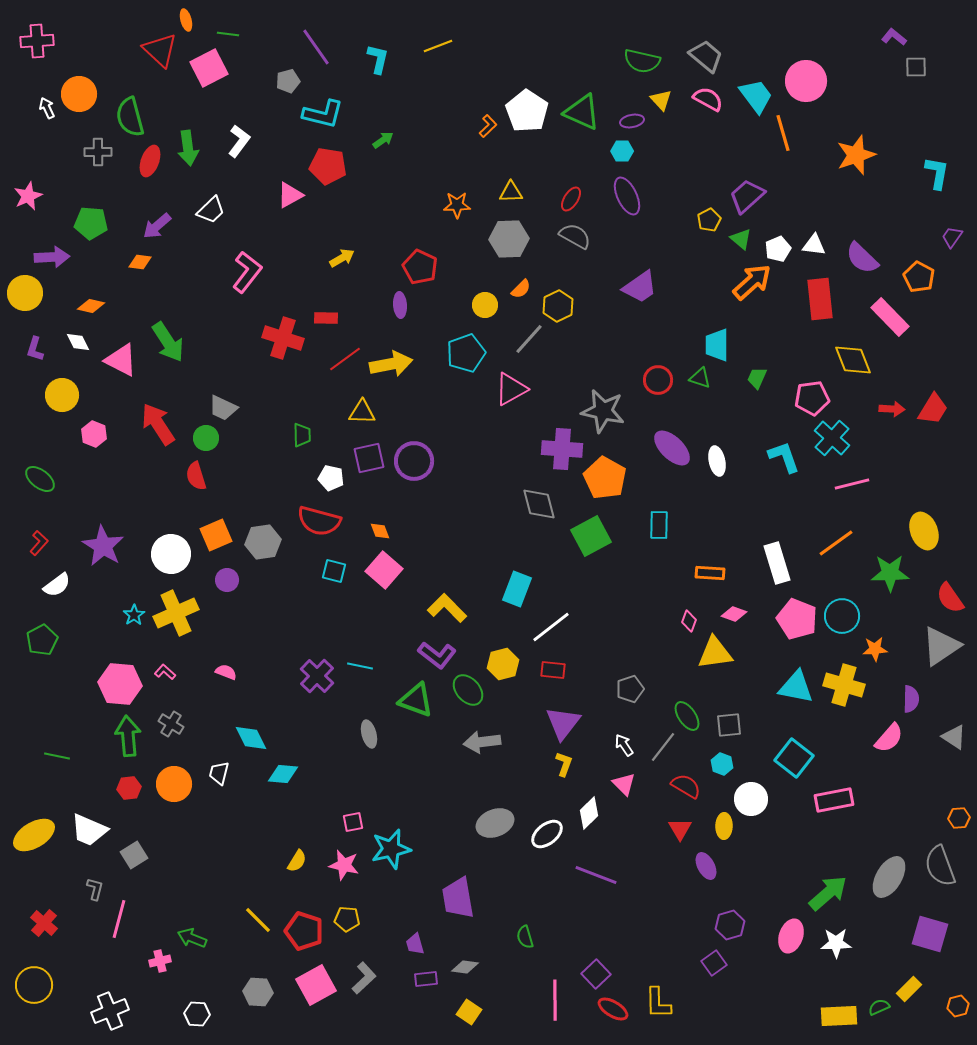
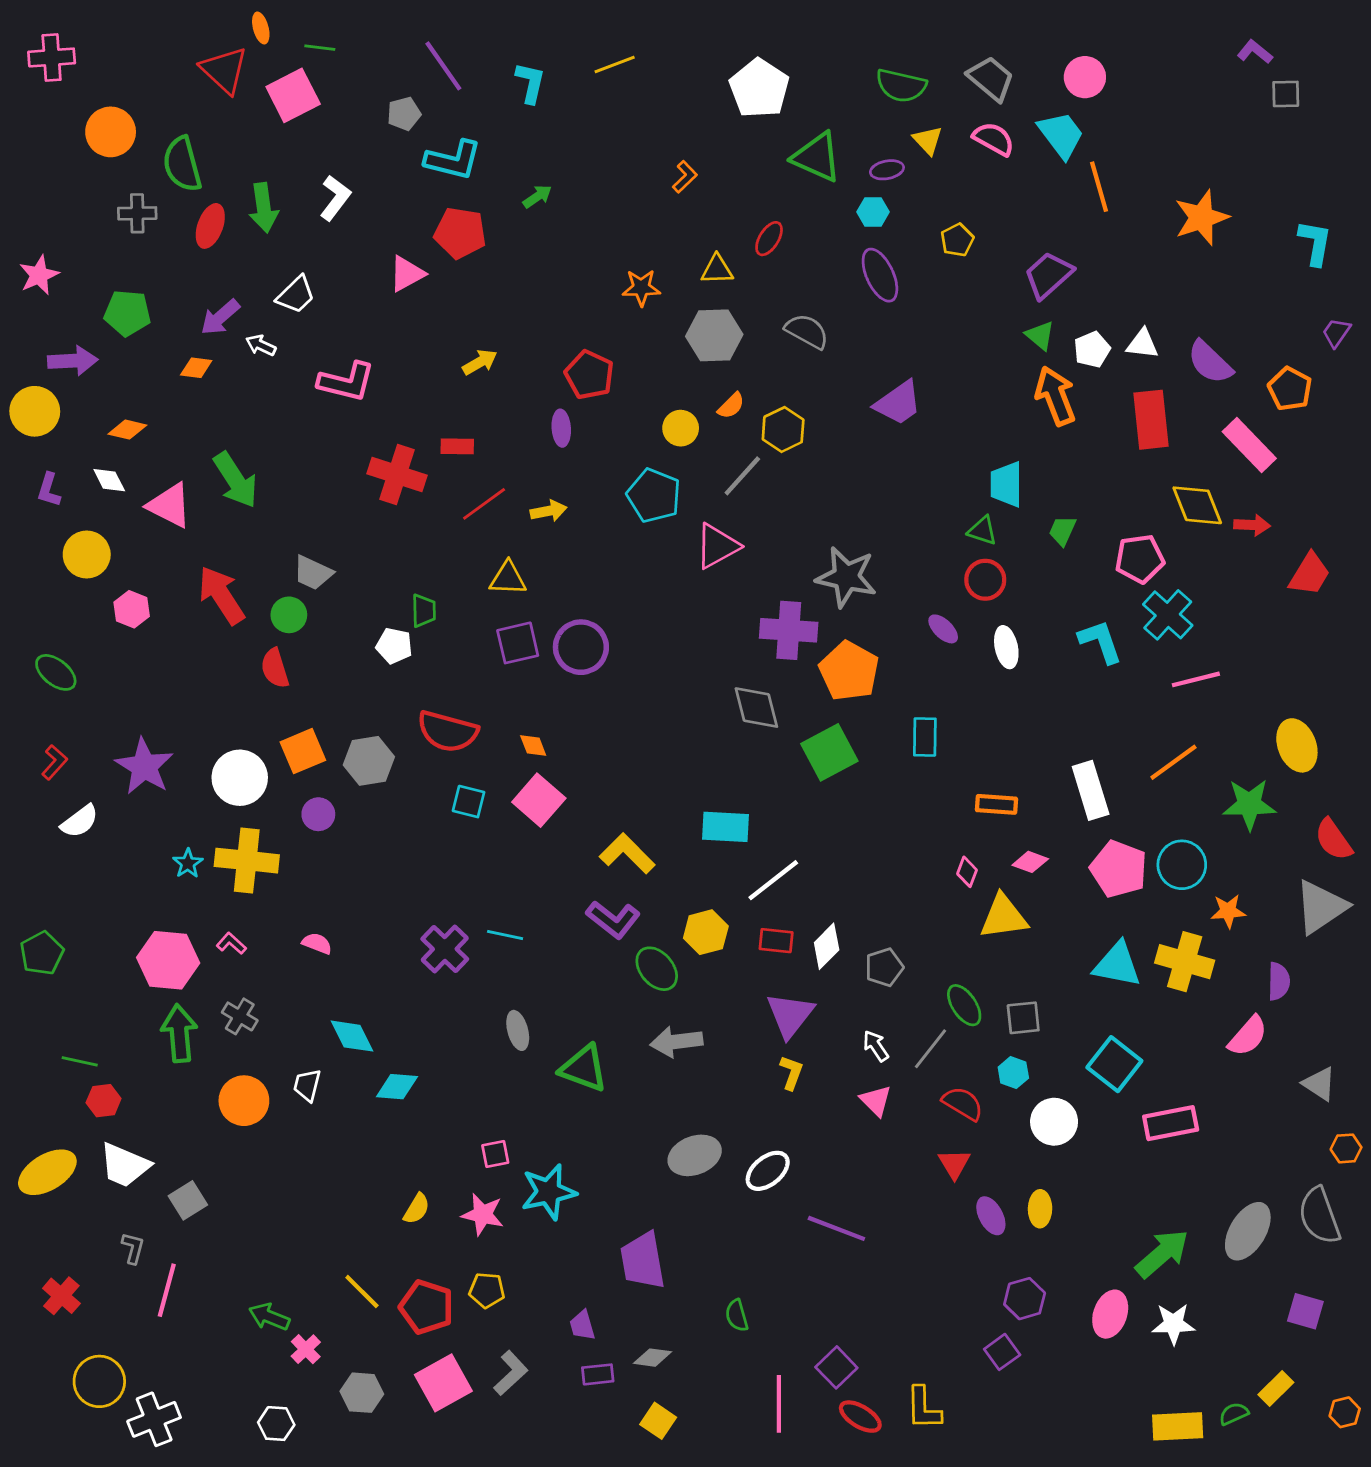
pink circle: (806, 81) -> (1085, 77), moved, size x0.7
white arrow: (47, 108) -> (261, 345), moved, turned -40
white pentagon: (527, 111) -> (759, 88), moved
red ellipse: (571, 199) -> (769, 239), moved
yellow pentagon: (709, 220) -> (957, 240), moved
pink L-shape: (247, 272) -> (346, 382), turned 66
orange arrow: (752, 282) -> (1055, 396), turned -69
cyan pentagon: (466, 353) -> (654, 496), turned -30
yellow arrow: (391, 364) -> (549, 511), size x0.6
red circle: (658, 380) -> (985, 580), moved
red arrow: (892, 409) -> (1252, 525), moved
purple ellipse: (672, 448) -> (943, 629), size x0.6
white pentagon: (331, 478) -> (394, 646), moved
cyan rectangle: (517, 589) -> (726, 827), turned 72
yellow cross: (176, 613) -> (247, 861), turned 30
green pentagon: (42, 640) -> (42, 953), moved
green triangle: (416, 700) -> (584, 1068), moved
gray triangle: (954, 737) -> (1319, 1084), moved
red hexagon: (129, 788) -> (104, 1101), moved
white diamond: (589, 813) -> (827, 946), moved
yellow ellipse: (724, 826) -> (1040, 1209), moved
purple square: (930, 934) -> (1305, 1311), size x0.7
pink cross: (160, 961) -> (306, 1349), moved, turned -30
yellow circle: (34, 985) -> (99, 1381), moved

